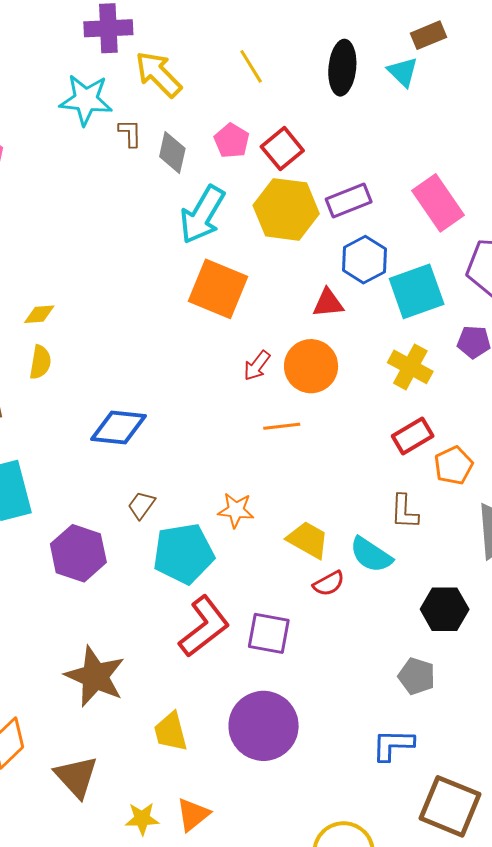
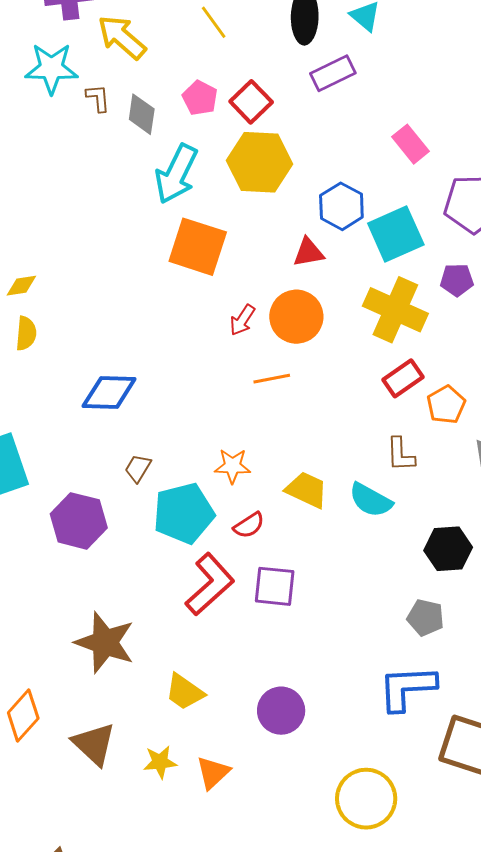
purple rectangle: (349, 201) -> (333, 73), moved
pink rectangle: (438, 203) -> (410, 144), size x0.7
yellow cross: (410, 367) -> (395, 310), size x1.4
red semicircle: (329, 584) -> (249, 525), moved
purple circle: (264, 726) -> (281, 711), moved, size x0.7
yellow trapezoid: (171, 732) -> (185, 692), turned -36
blue L-shape: (393, 745) -> (407, 688), size x1.4
yellow star: (142, 819) -> (160, 762), moved

